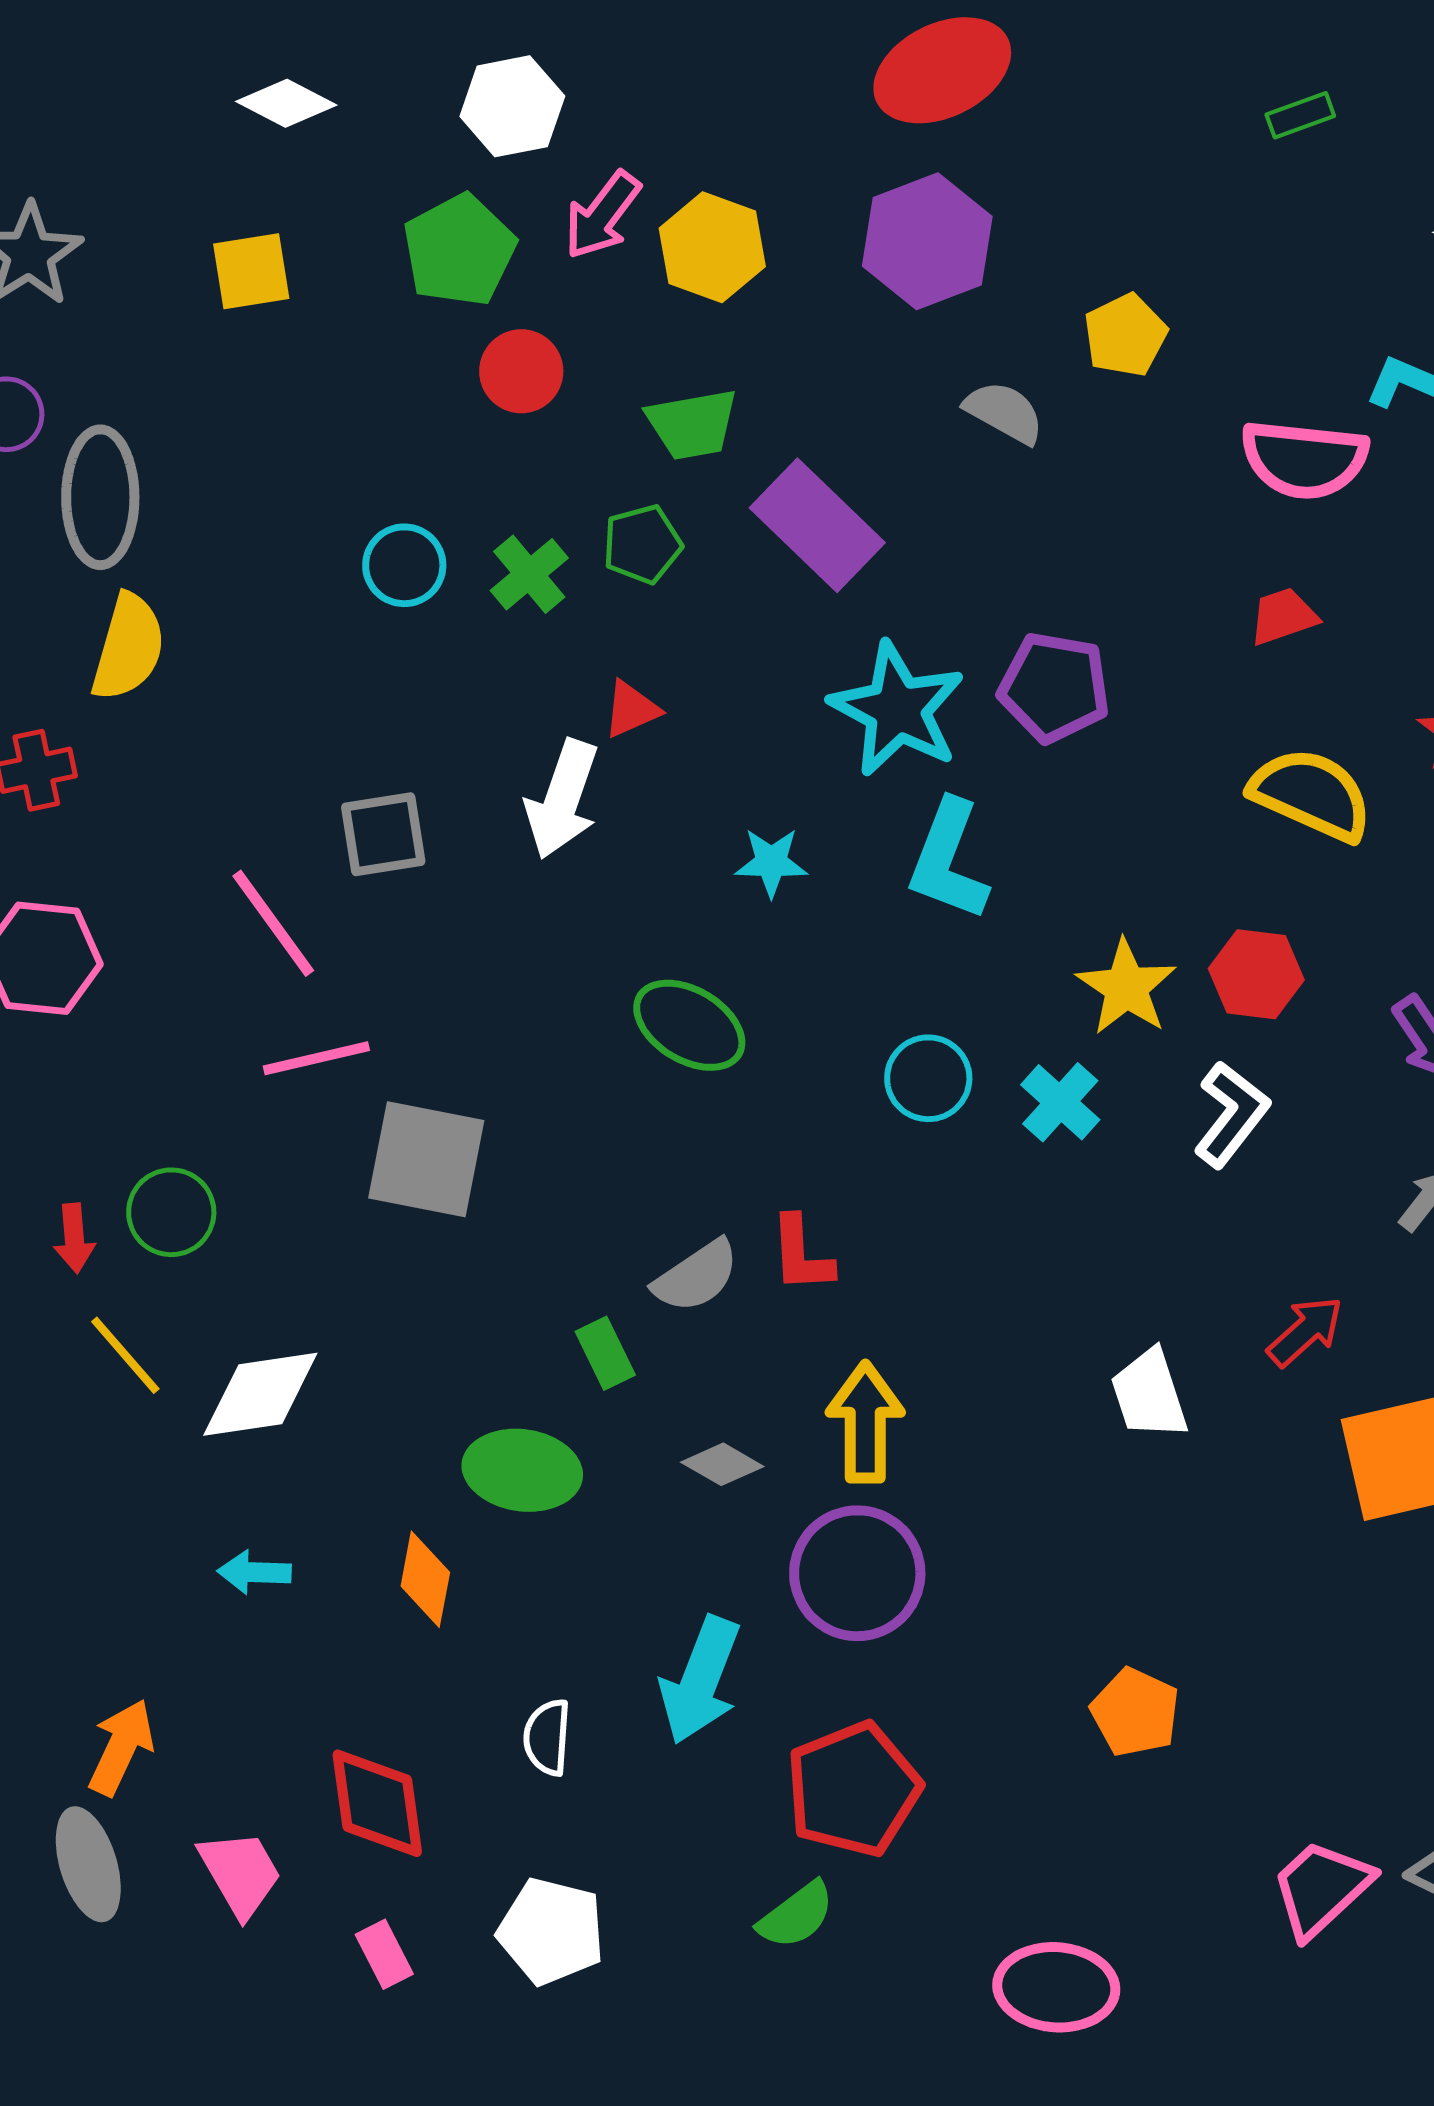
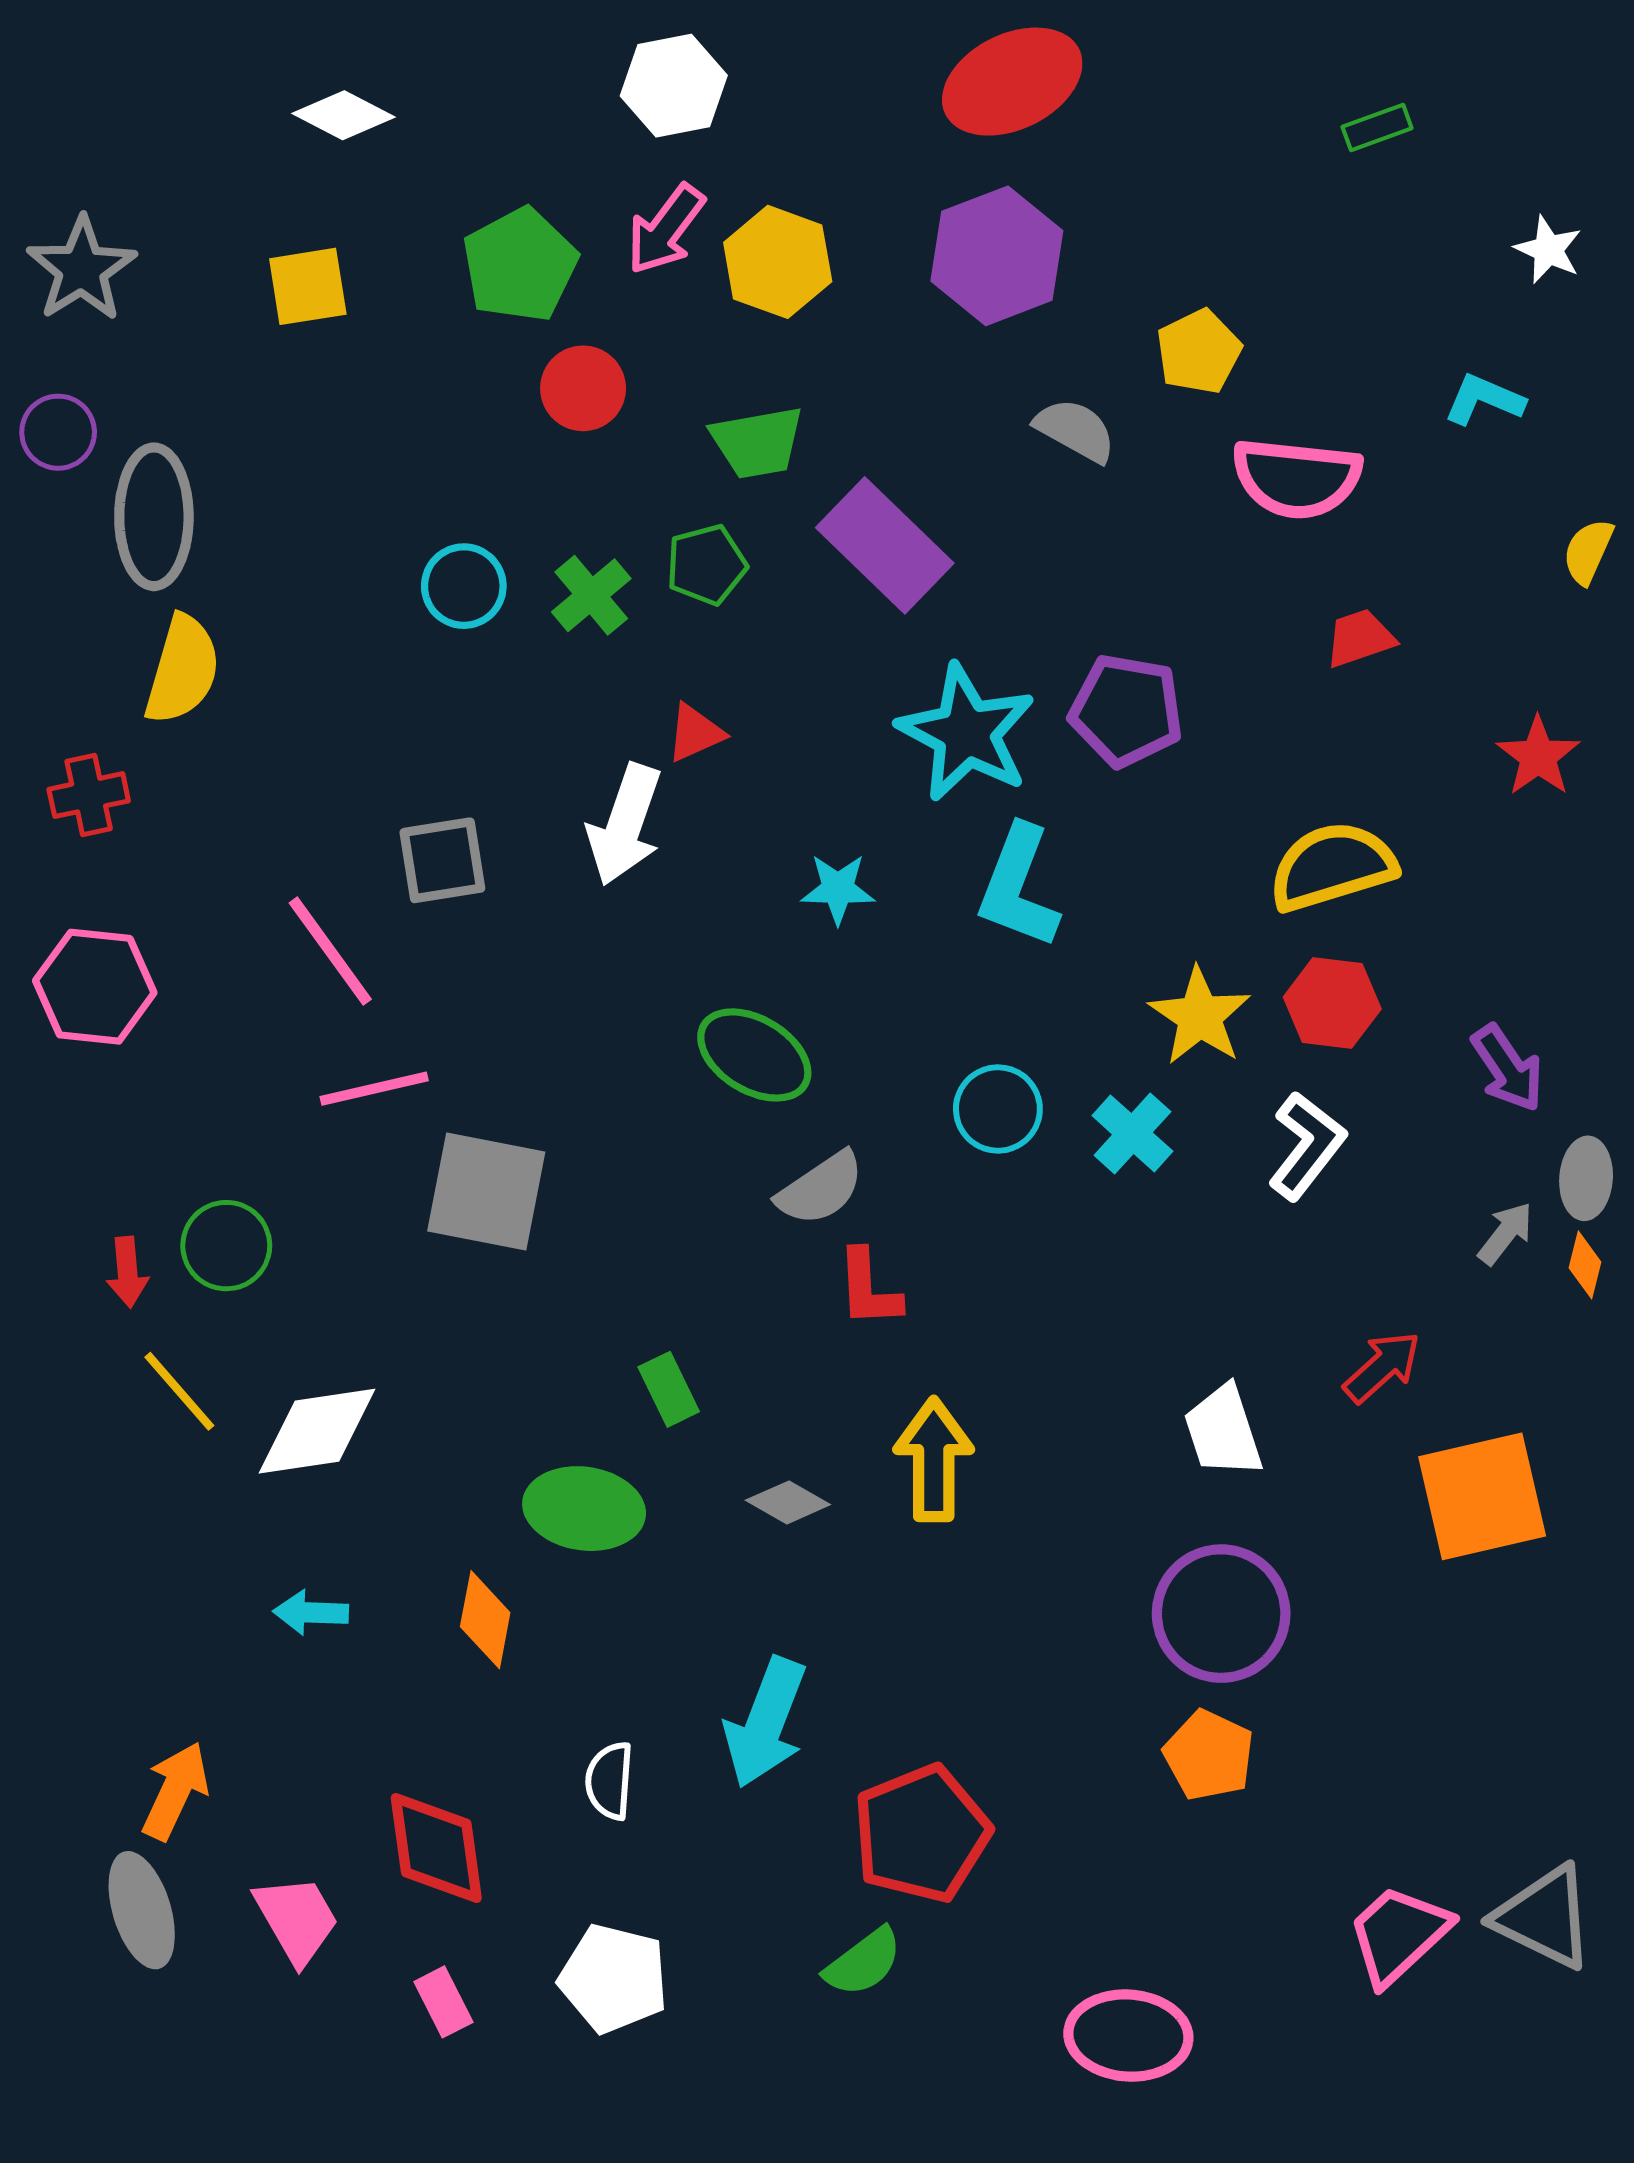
white hexagon: (512, 106) -> (674, 86), moved
pink semicircle: (1304, 459) -> (1297, 478), moved
yellow semicircle: (1311, 794) -> (1332, 866), moved, turned -41
gray semicircle: (696, 1276) -> (821, 1189), moved
purple circle: (857, 1573) -> (1221, 1614), moved

